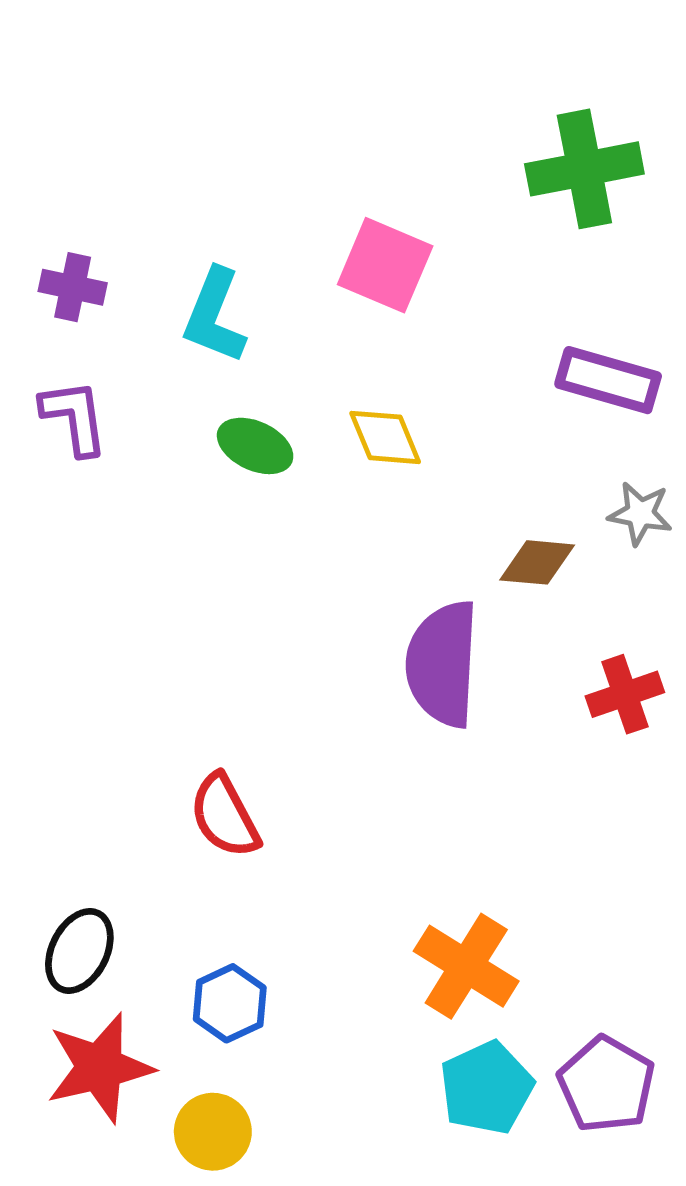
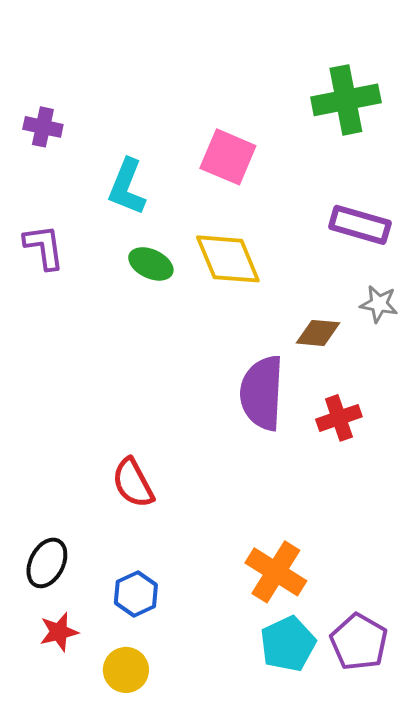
purple cross: (73, 287) -> (43, 127), moved
yellow diamond: (385, 437) -> (228, 259), size x1.5
red cross: (625, 694) -> (339, 418), moved
red star: (100, 1068) -> (59, 632), size x0.6

